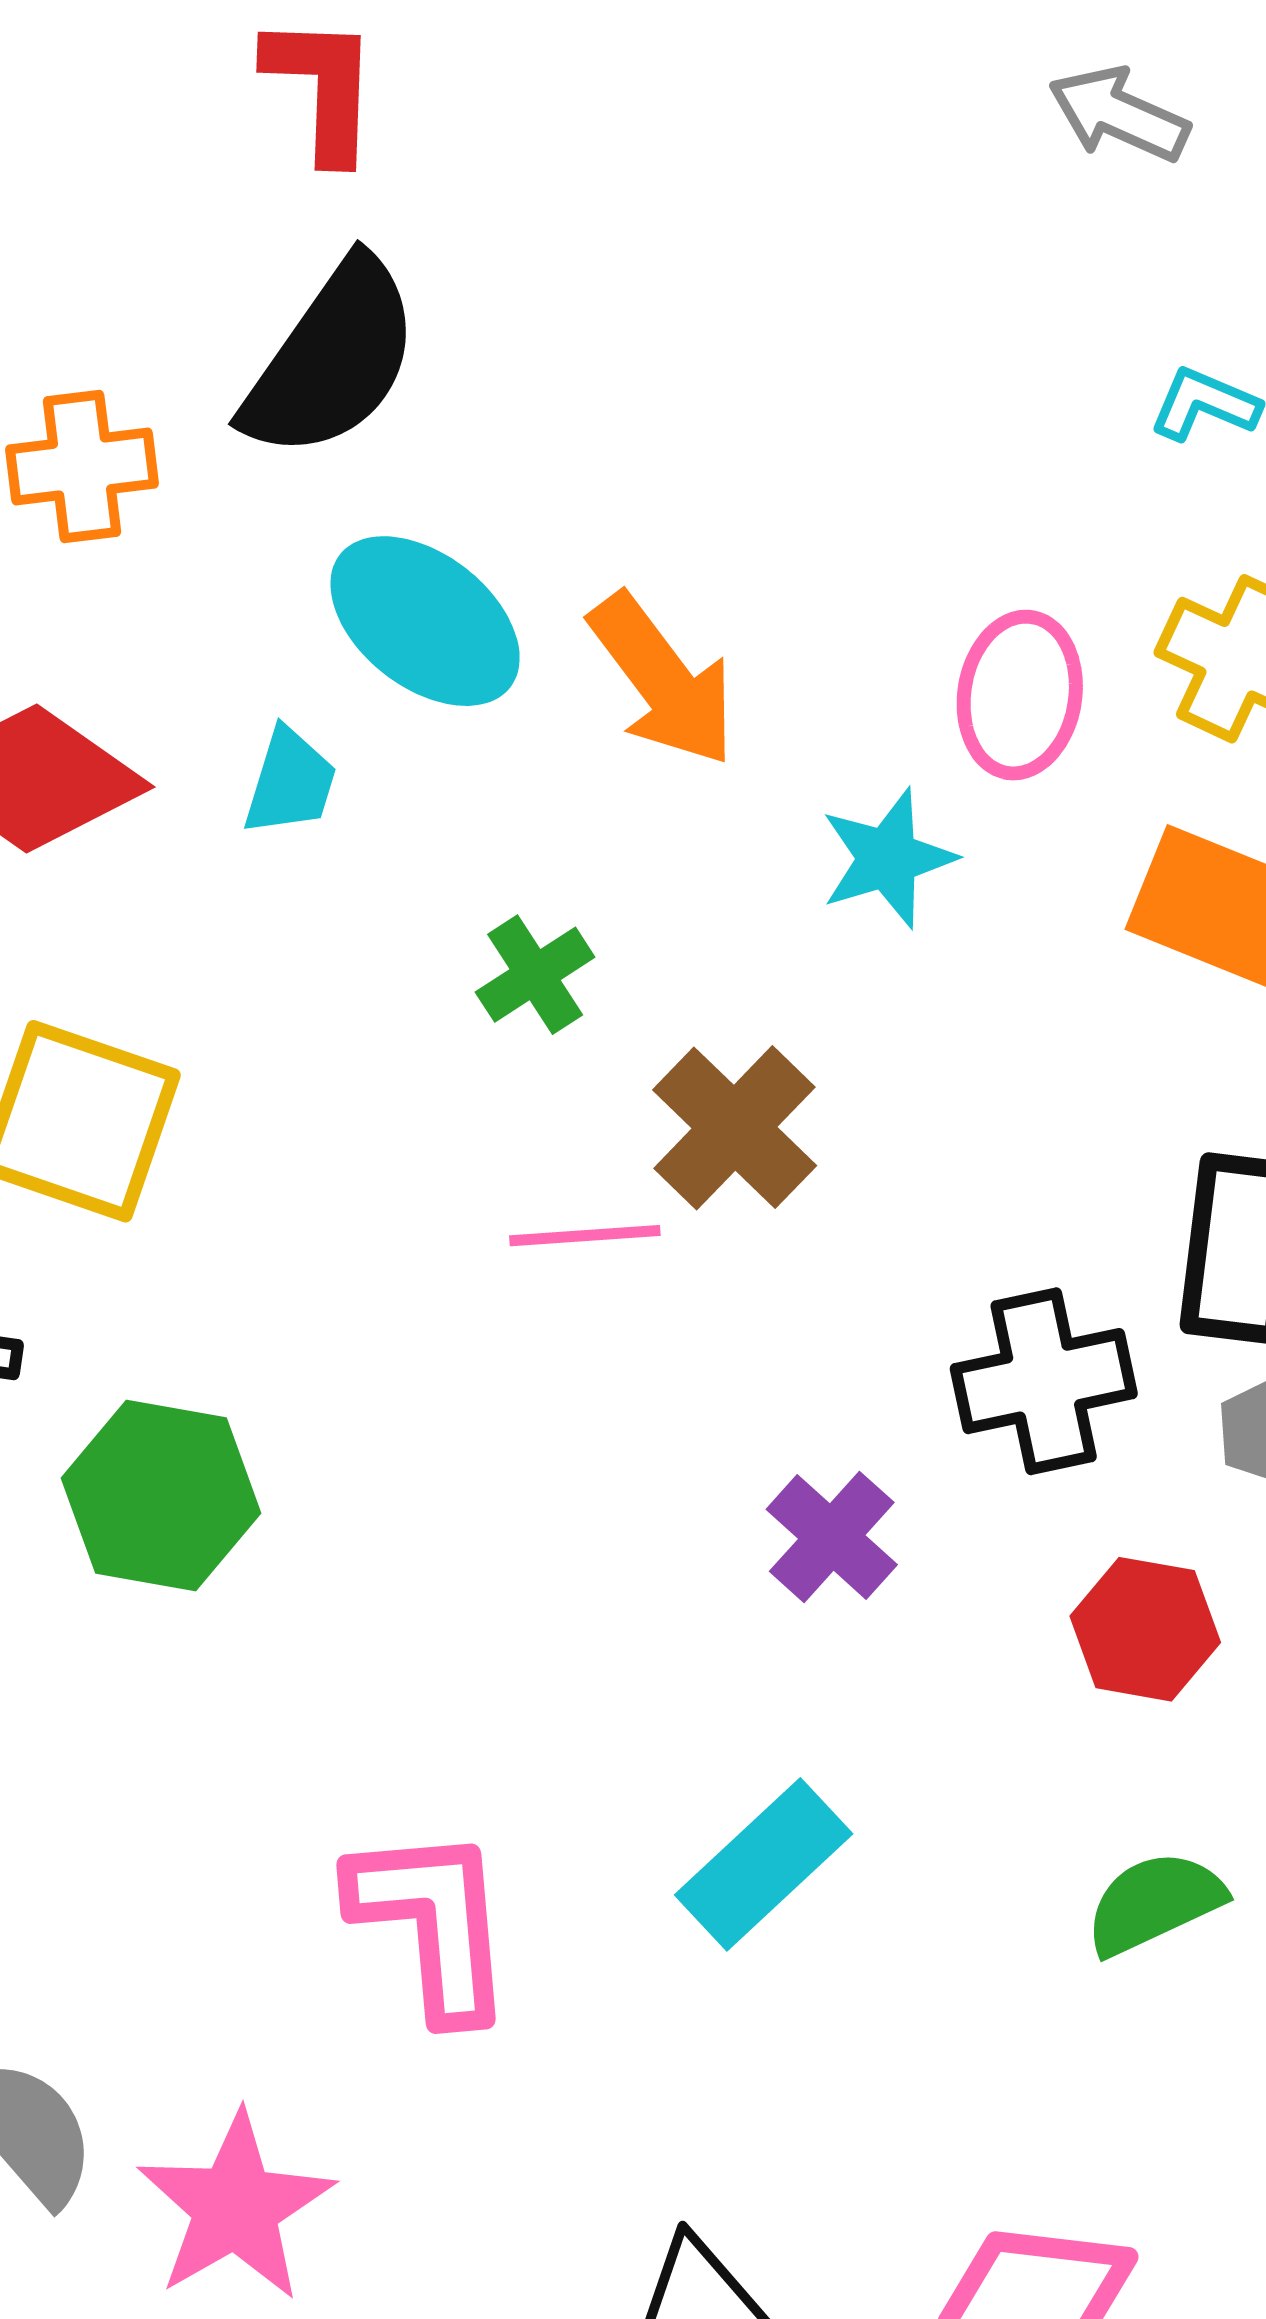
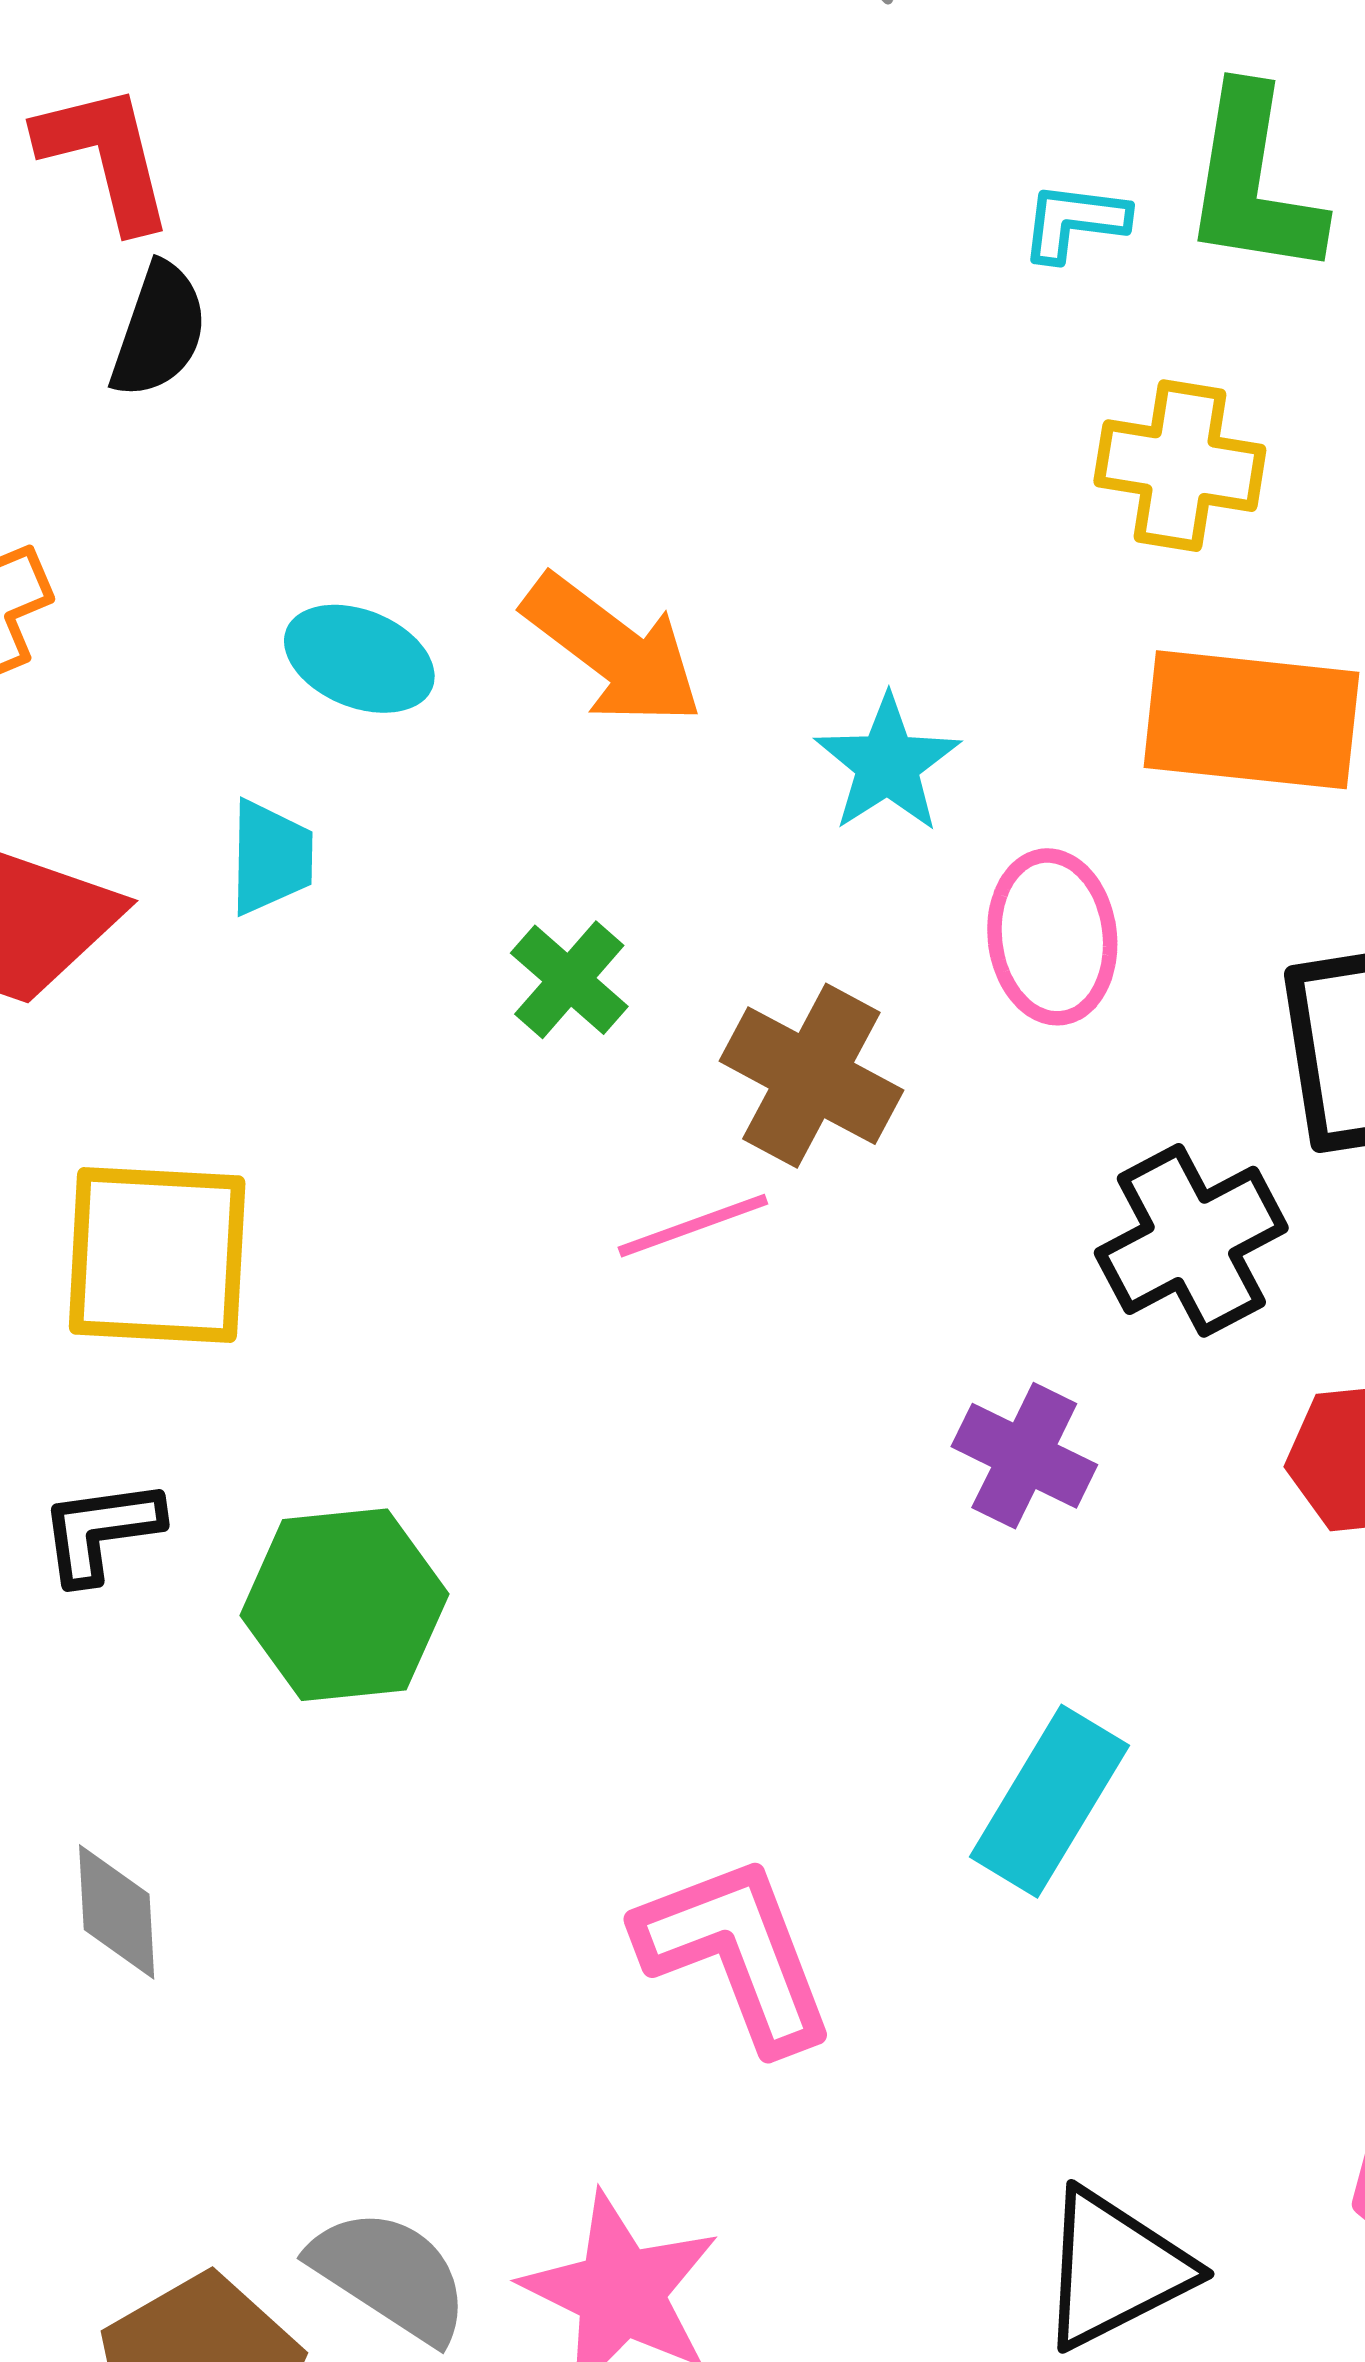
black semicircle: (332, 359) -> (159, 330), moved, size x0.6
cyan ellipse: (425, 621) -> (359, 659), size x0.7
pink ellipse: (1020, 695) -> (1052, 937), moved

